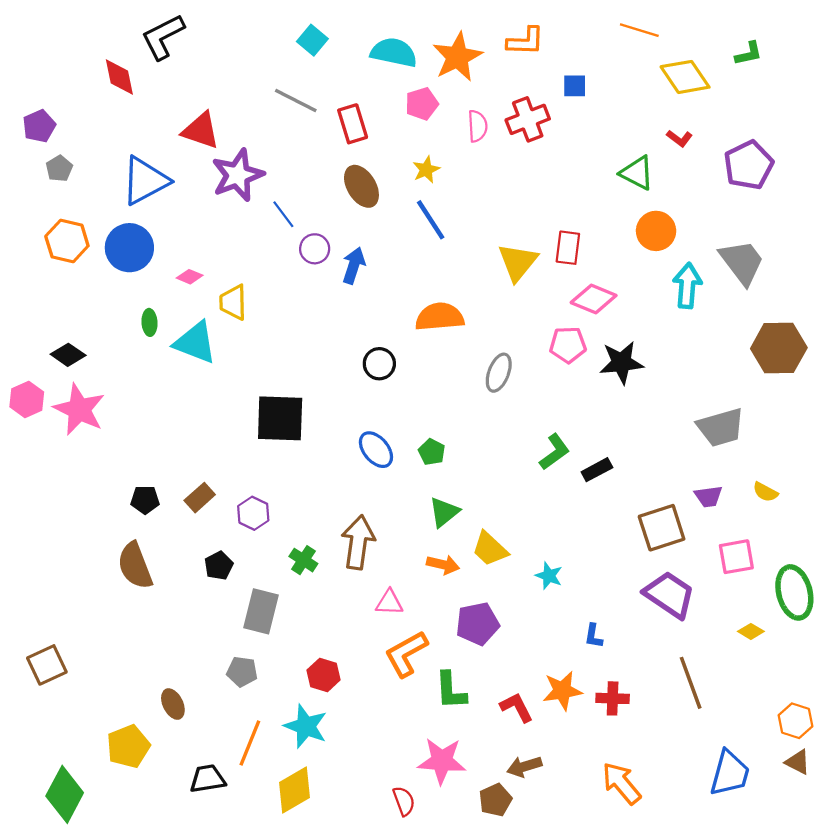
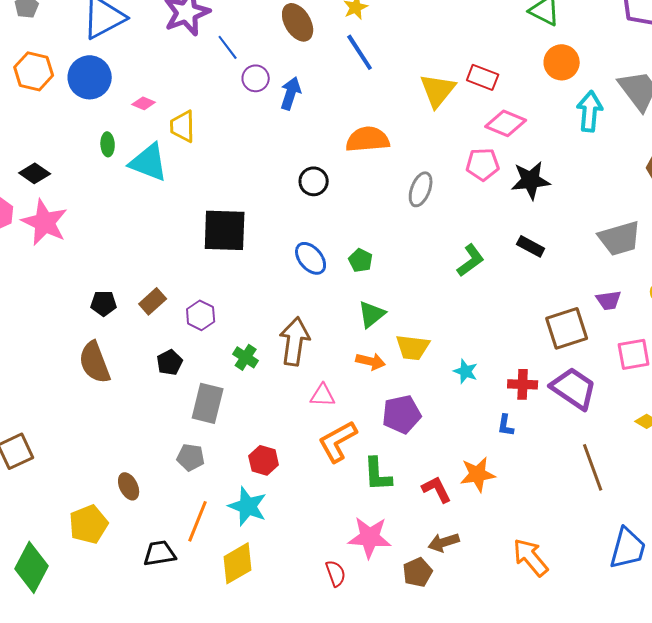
red rectangle: (568, 248) -> (483, 77), turned -76
black rectangle: (597, 470) -> (531, 246), moved, turned 56
yellow trapezoid: (490, 549) -> (413, 347), turned -36
red cross: (613, 698) -> (523, 384), moved

